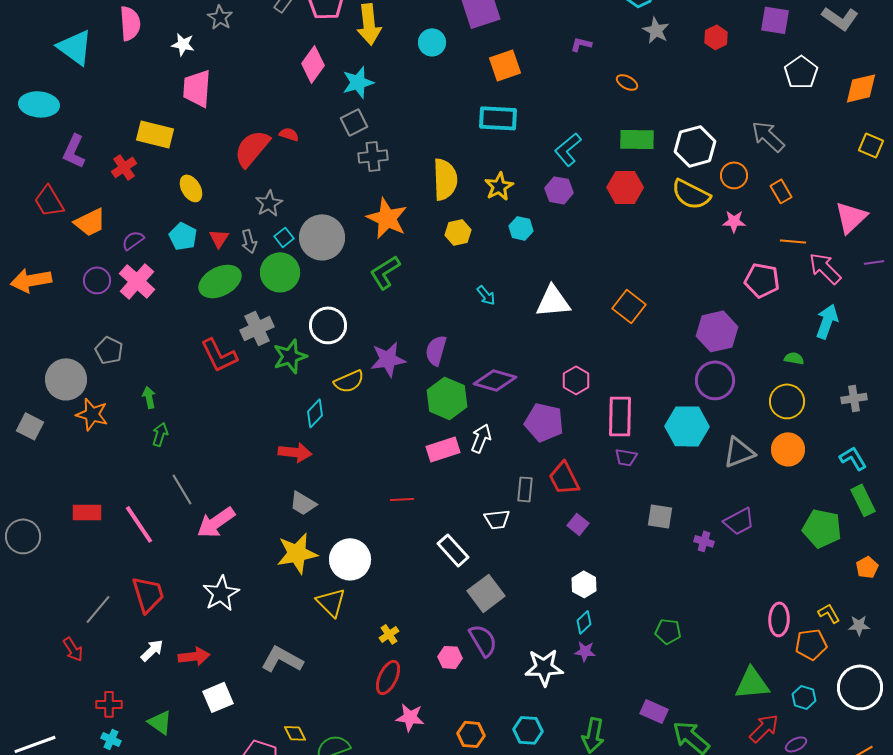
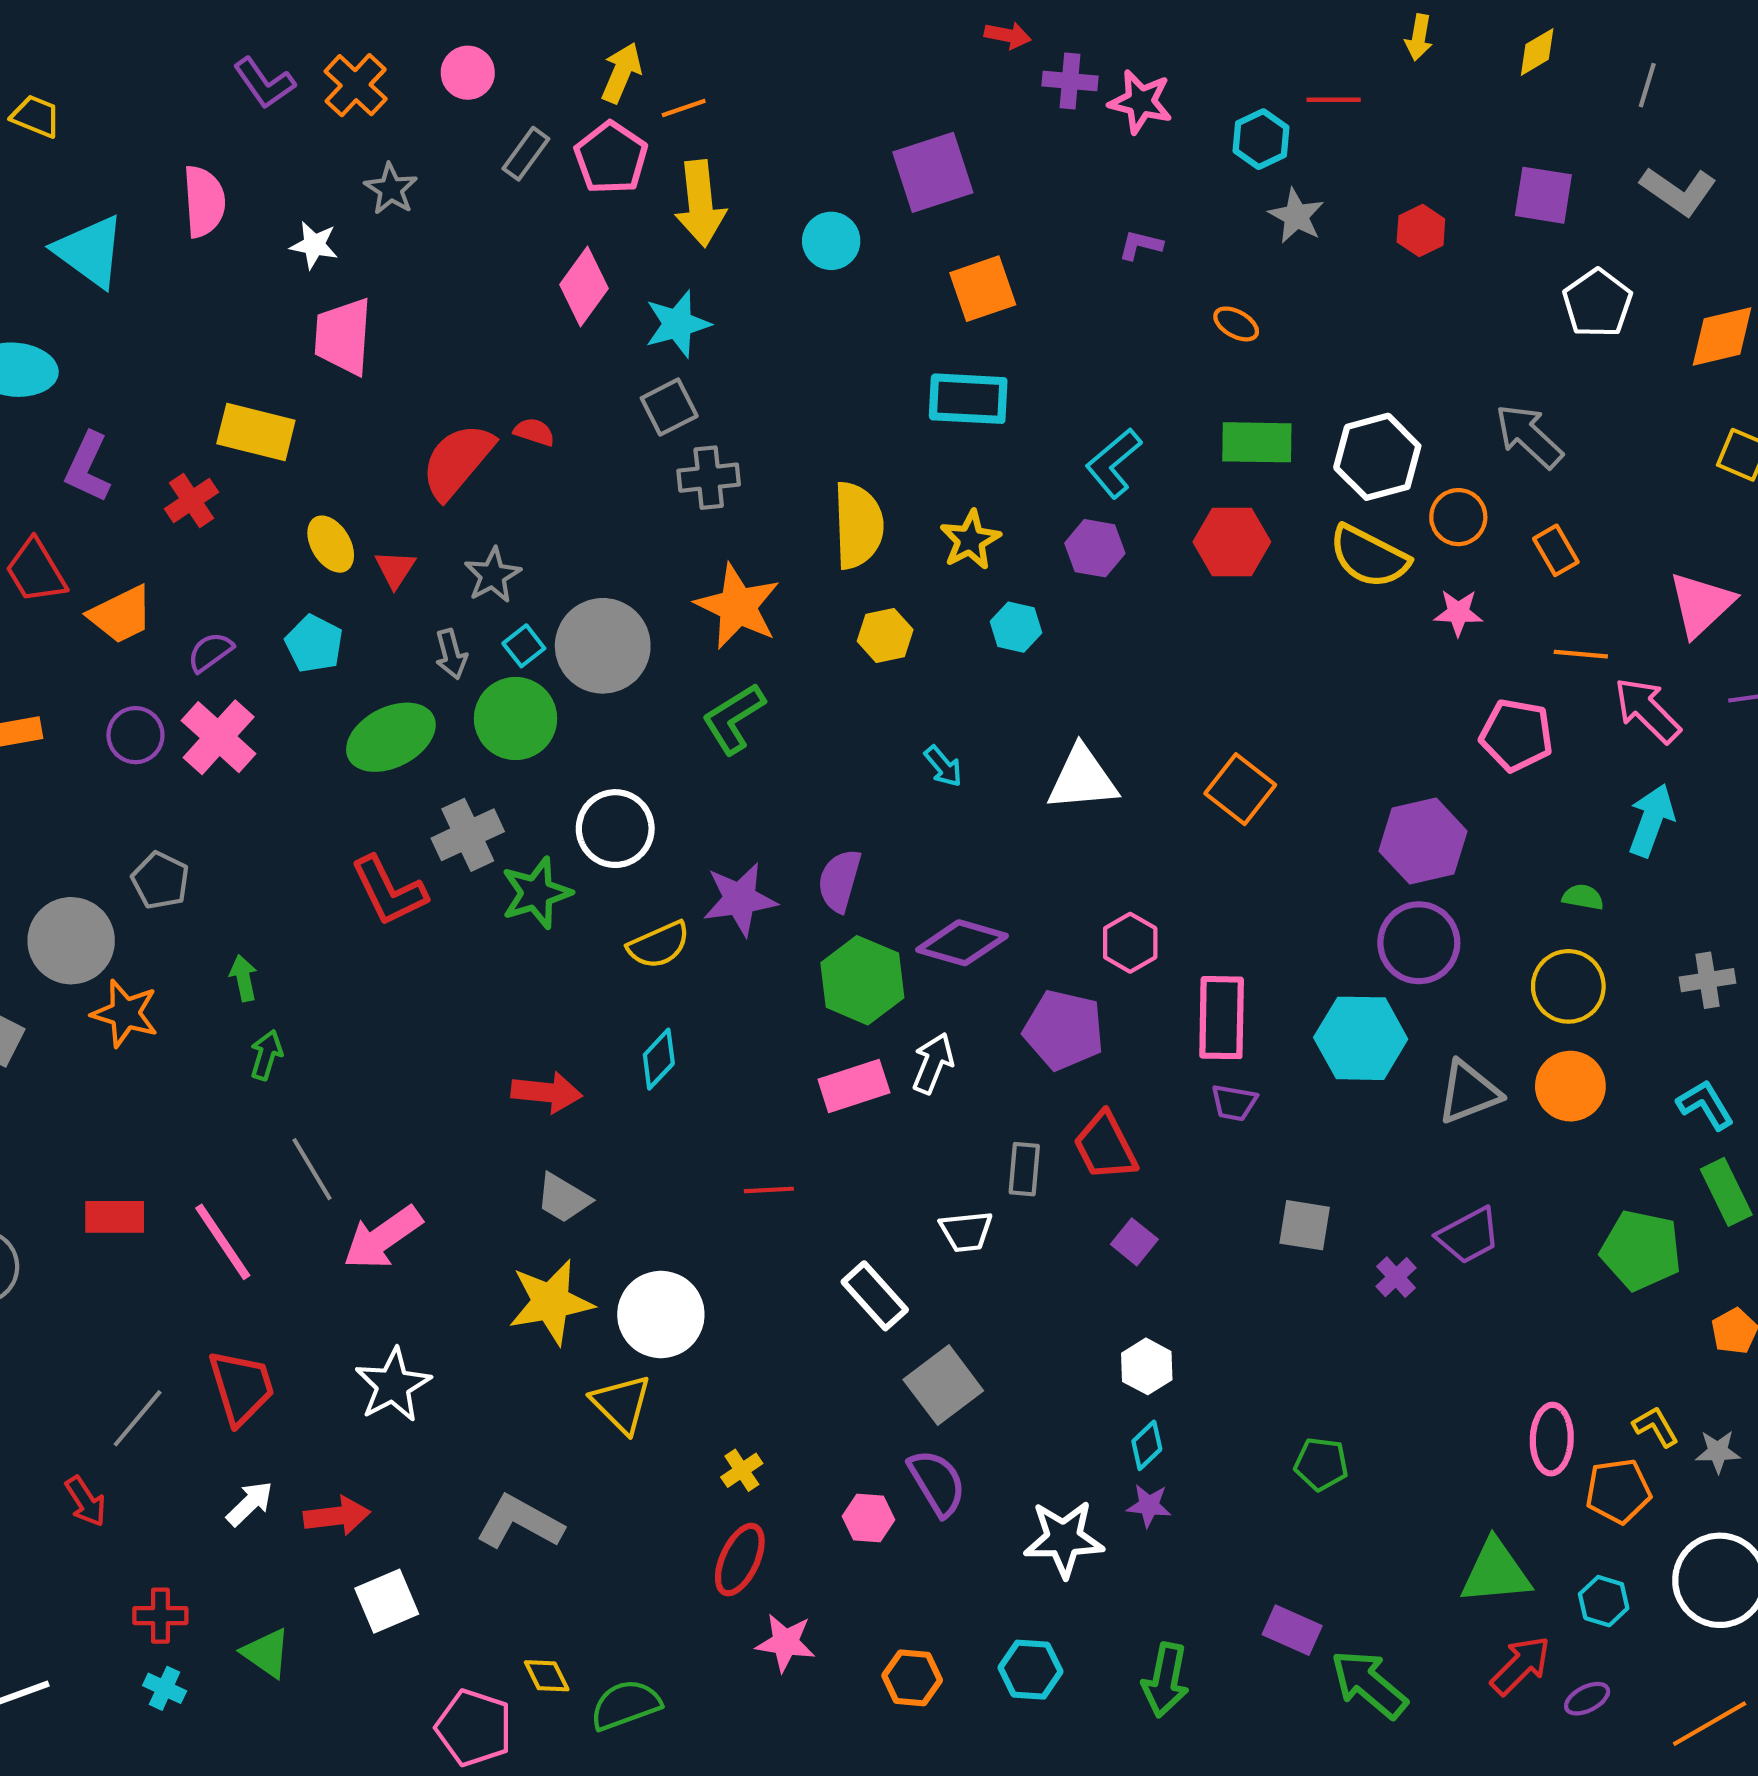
red triangle: (219, 238) -> (395, 569), moved
cyan diamond: (315, 413) -> (659, 1059), moved
purple cross: (704, 541) -> (1396, 1277), turned 30

